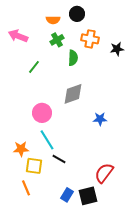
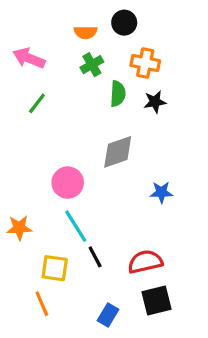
black star: (117, 49) -> (155, 102), moved
green line: (34, 67) -> (37, 103), moved
orange star: (21, 149) -> (19, 228), moved
black line: (59, 159) -> (95, 257), turned 32
red semicircle: (104, 173) -> (145, 262), moved, turned 40
black square: (88, 196) -> (157, 300), moved

